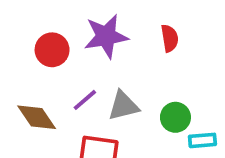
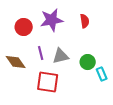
purple line: (85, 100) -> (41, 53), turned -64
cyan rectangle: (202, 140) -> (102, 74), turned 72

